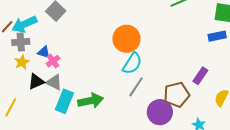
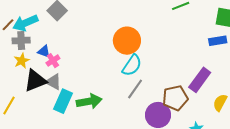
purple rectangle: (200, 76) -> (200, 80), size x1.4
black triangle: (36, 82) -> (35, 81), size x1.4

